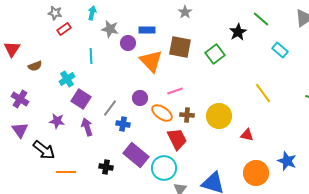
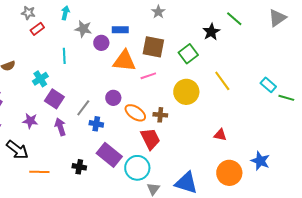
cyan rectangle: (280, 50) -> (268, 85), moved
orange triangle: (151, 61) -> (124, 61), turned -40
pink line: (175, 91) -> (148, 76), moved
yellow line: (263, 93) -> (222, 81), moved
yellow circle: (219, 116) -> (186, 92), moved

